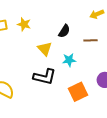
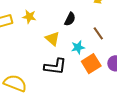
brown line: (91, 40) -> (98, 33), moved, turned 64
orange square: (78, 92) -> (91, 64), moved

